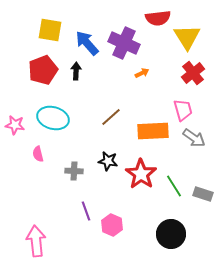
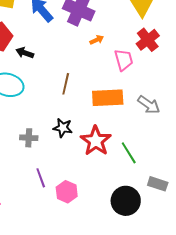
black arrow: (76, 71) -> (25, 53), moved, turned -72
pink trapezoid: (183, 110) -> (124, 60), moved
brown line: (111, 117) -> (66, 84), turned -35
gray rectangle: (203, 194) -> (158, 184), moved

